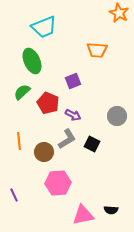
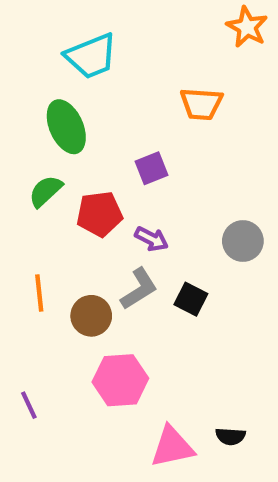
red pentagon: (48, 103) -> (100, 214), turned -30

